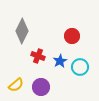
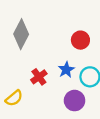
red cross: (38, 56) -> (39, 77), moved, turned 32
purple circle: (41, 87) -> (75, 101), moved

